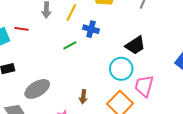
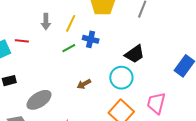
green line: (70, 45) -> (69, 48), moved
pink trapezoid: (144, 86) -> (156, 103), moved
brown arrow: (83, 97) -> (84, 84), moved, turned 56

